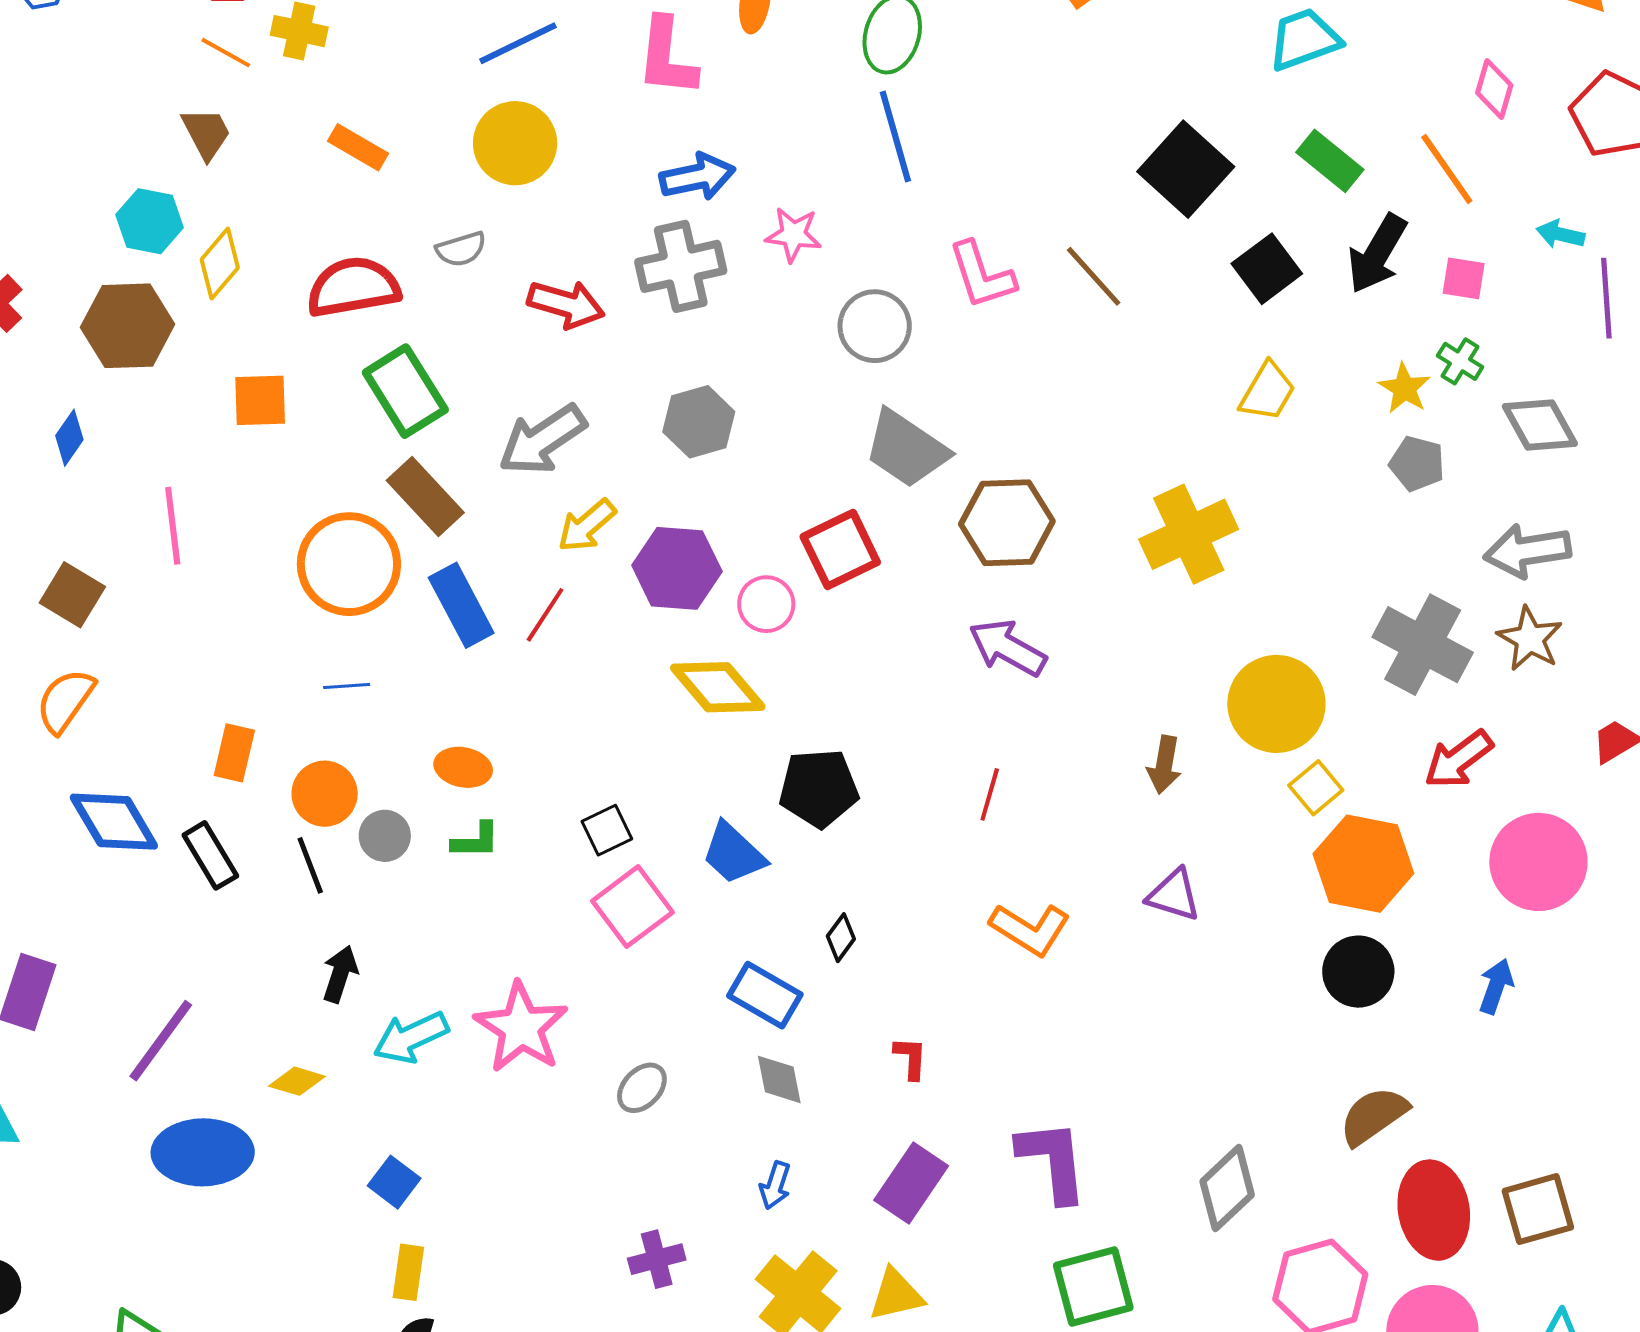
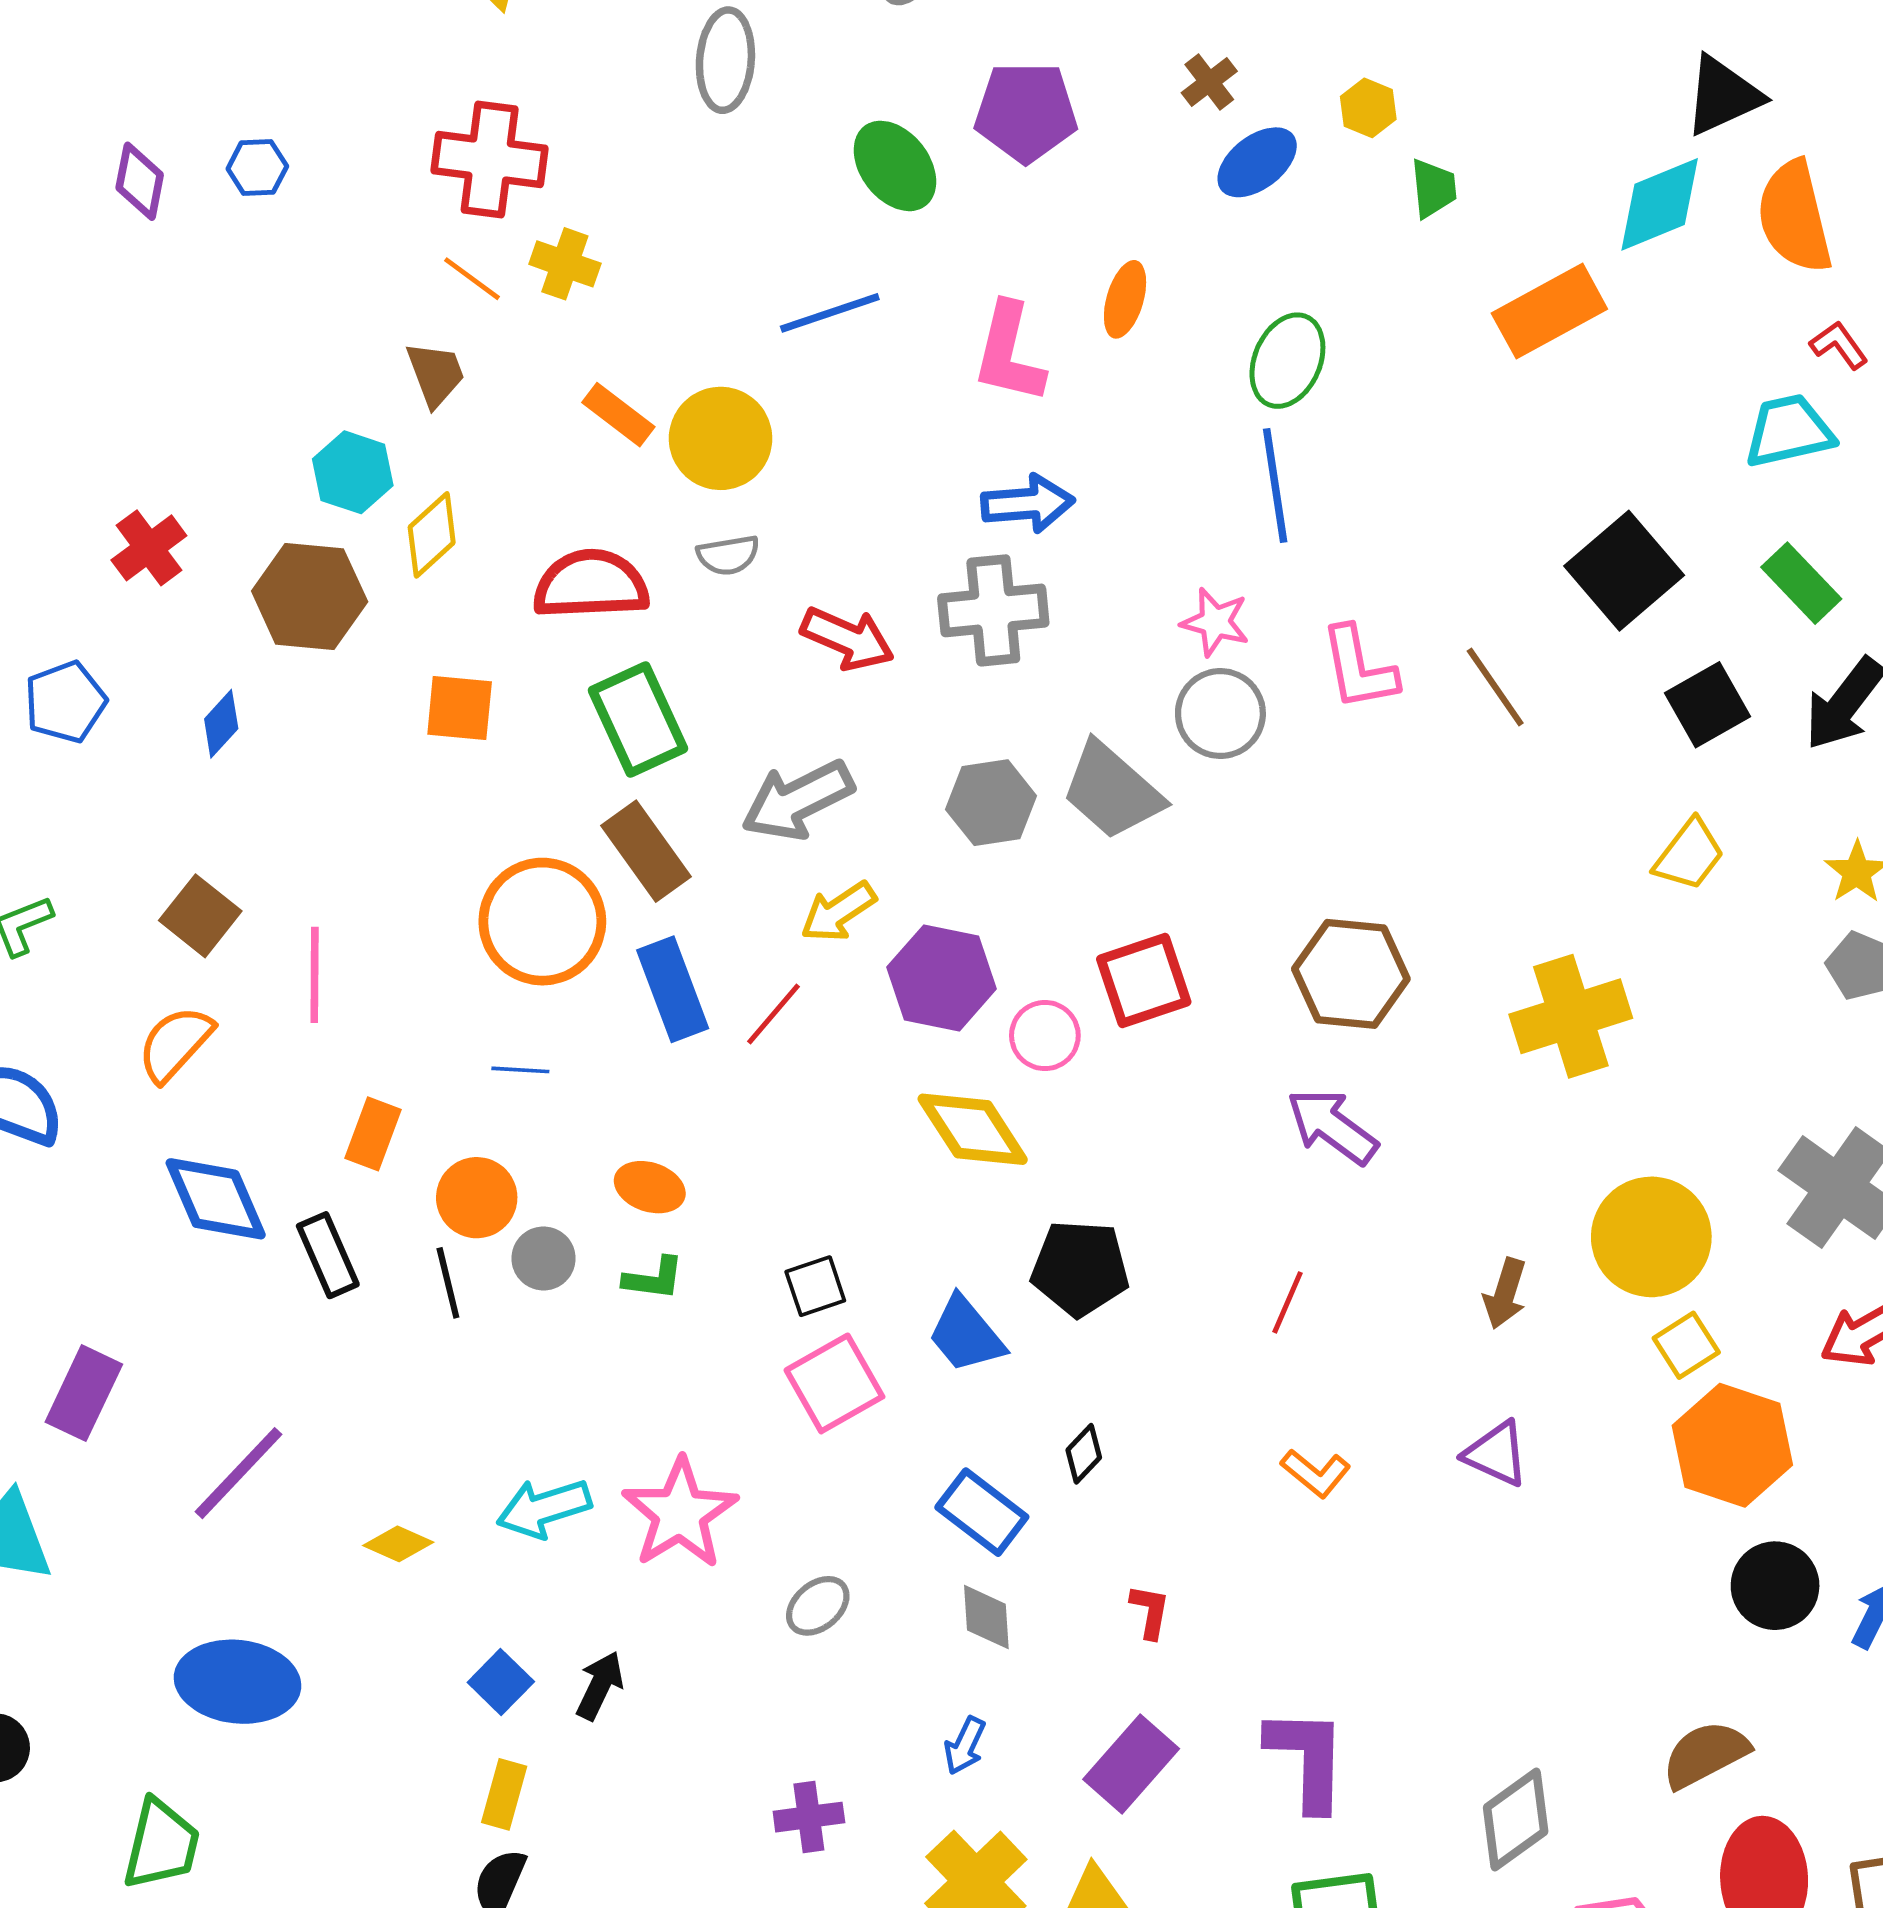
yellow circle: (515, 143) -> (721, 438), moved
pink star: (793, 235) -> (1215, 622), moved
gray trapezoid: (906, 449) -> (1112, 791), moved
pink line: (173, 526) -> (315, 975), moved
orange L-shape: (1030, 929) -> (1316, 1473), size x0.7
black circle: (1358, 972) -> (1775, 1586), moved
black arrow: (340, 974) -> (600, 1685), moved
blue ellipse: (203, 1152) -> (237, 1682), moved

